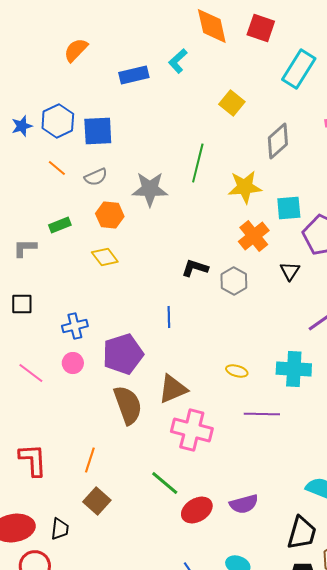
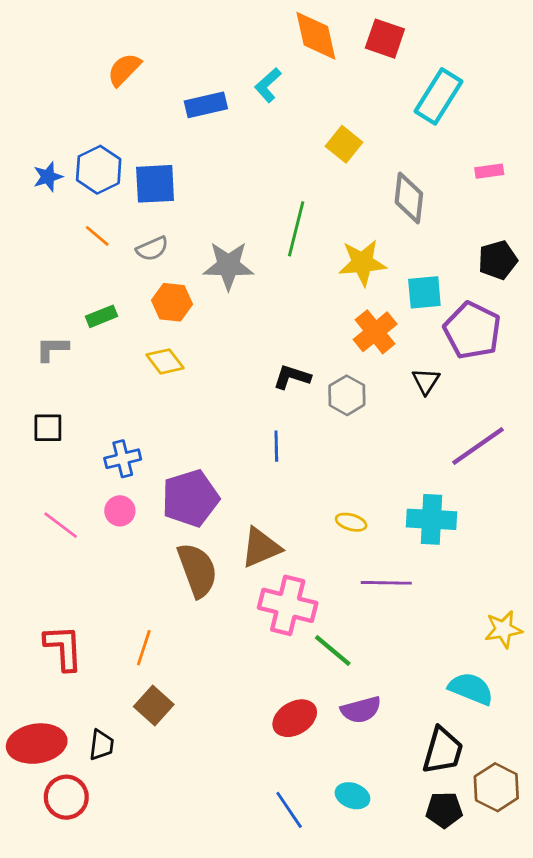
gray diamond: (278, 141) -> (409, 198), turned -42
blue line: (169, 317) -> (276, 446), moved
green line: (165, 483) -> (333, 650), moved

